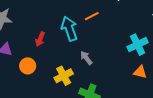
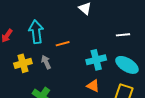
orange line: (92, 16) -> (63, 44), moved
yellow cross: (64, 76) -> (23, 63), moved

